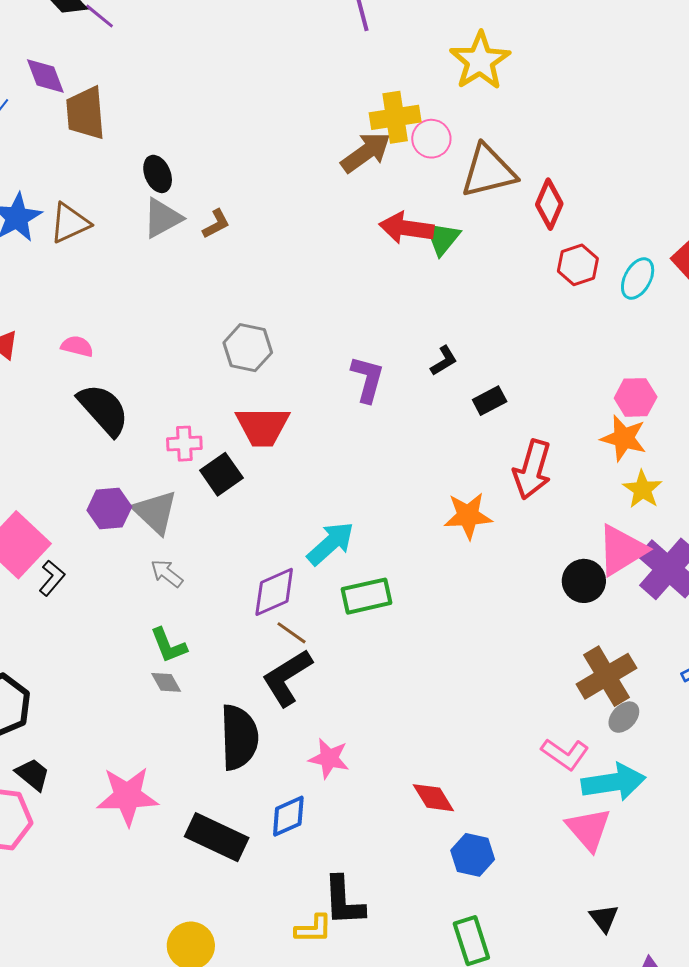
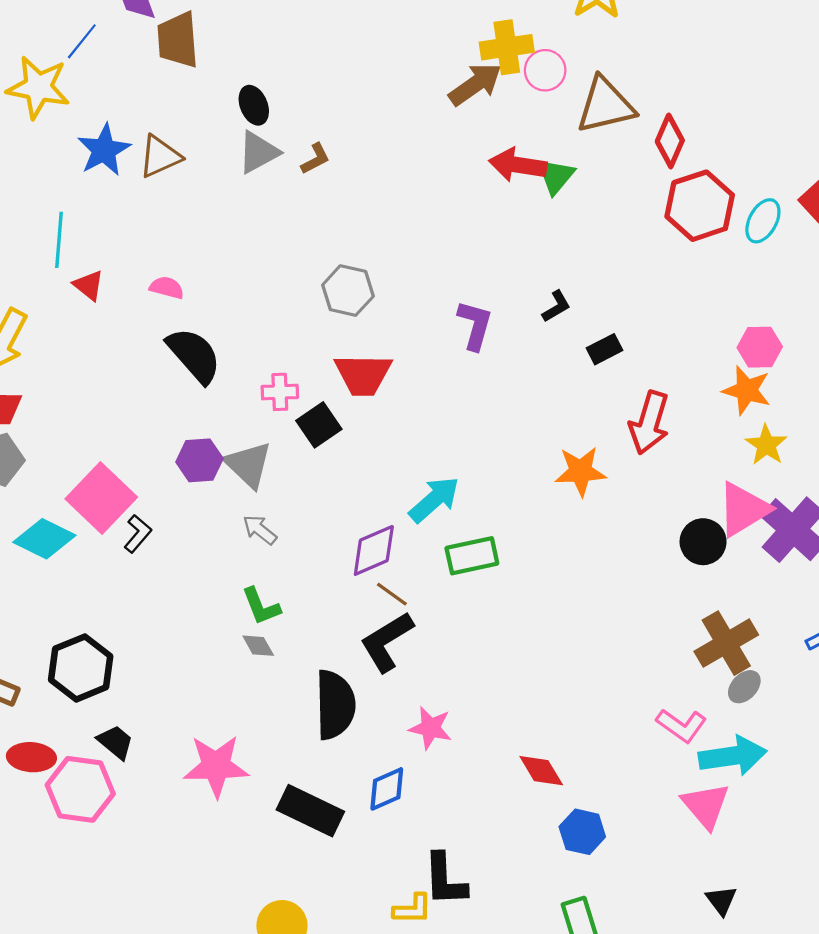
red hexagon: (578, 265) -> (700, 206), size x1.6

